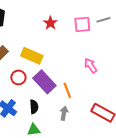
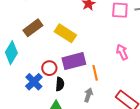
red circle: (18, 77) -> (49, 68), moved
purple rectangle: (44, 82) -> (74, 61), turned -70

